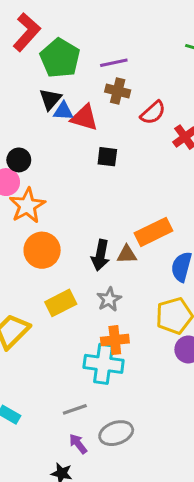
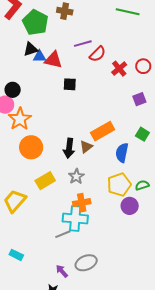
purple line: (114, 63) -> (83, 44), moved
brown cross: (118, 91) -> (65, 11), moved
black triangle: (50, 99) -> (31, 49), turned 35
brown triangle: (127, 254) -> (86, 147), turned -32
gray line: (75, 409) -> (63, 234), moved

